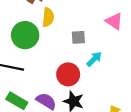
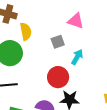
pink triangle: (114, 21) -> (76, 21), moved

